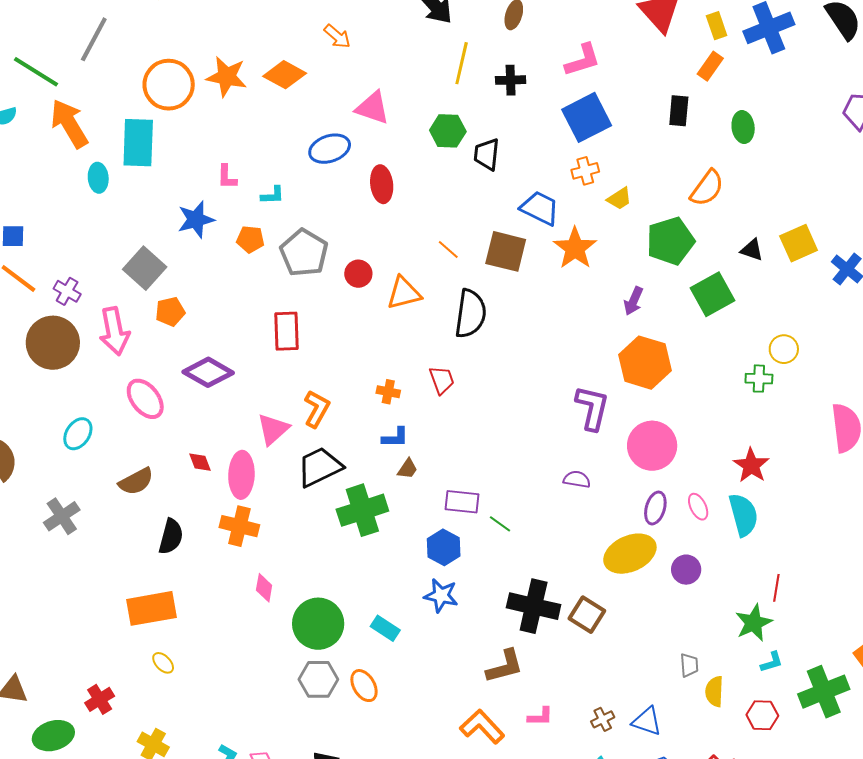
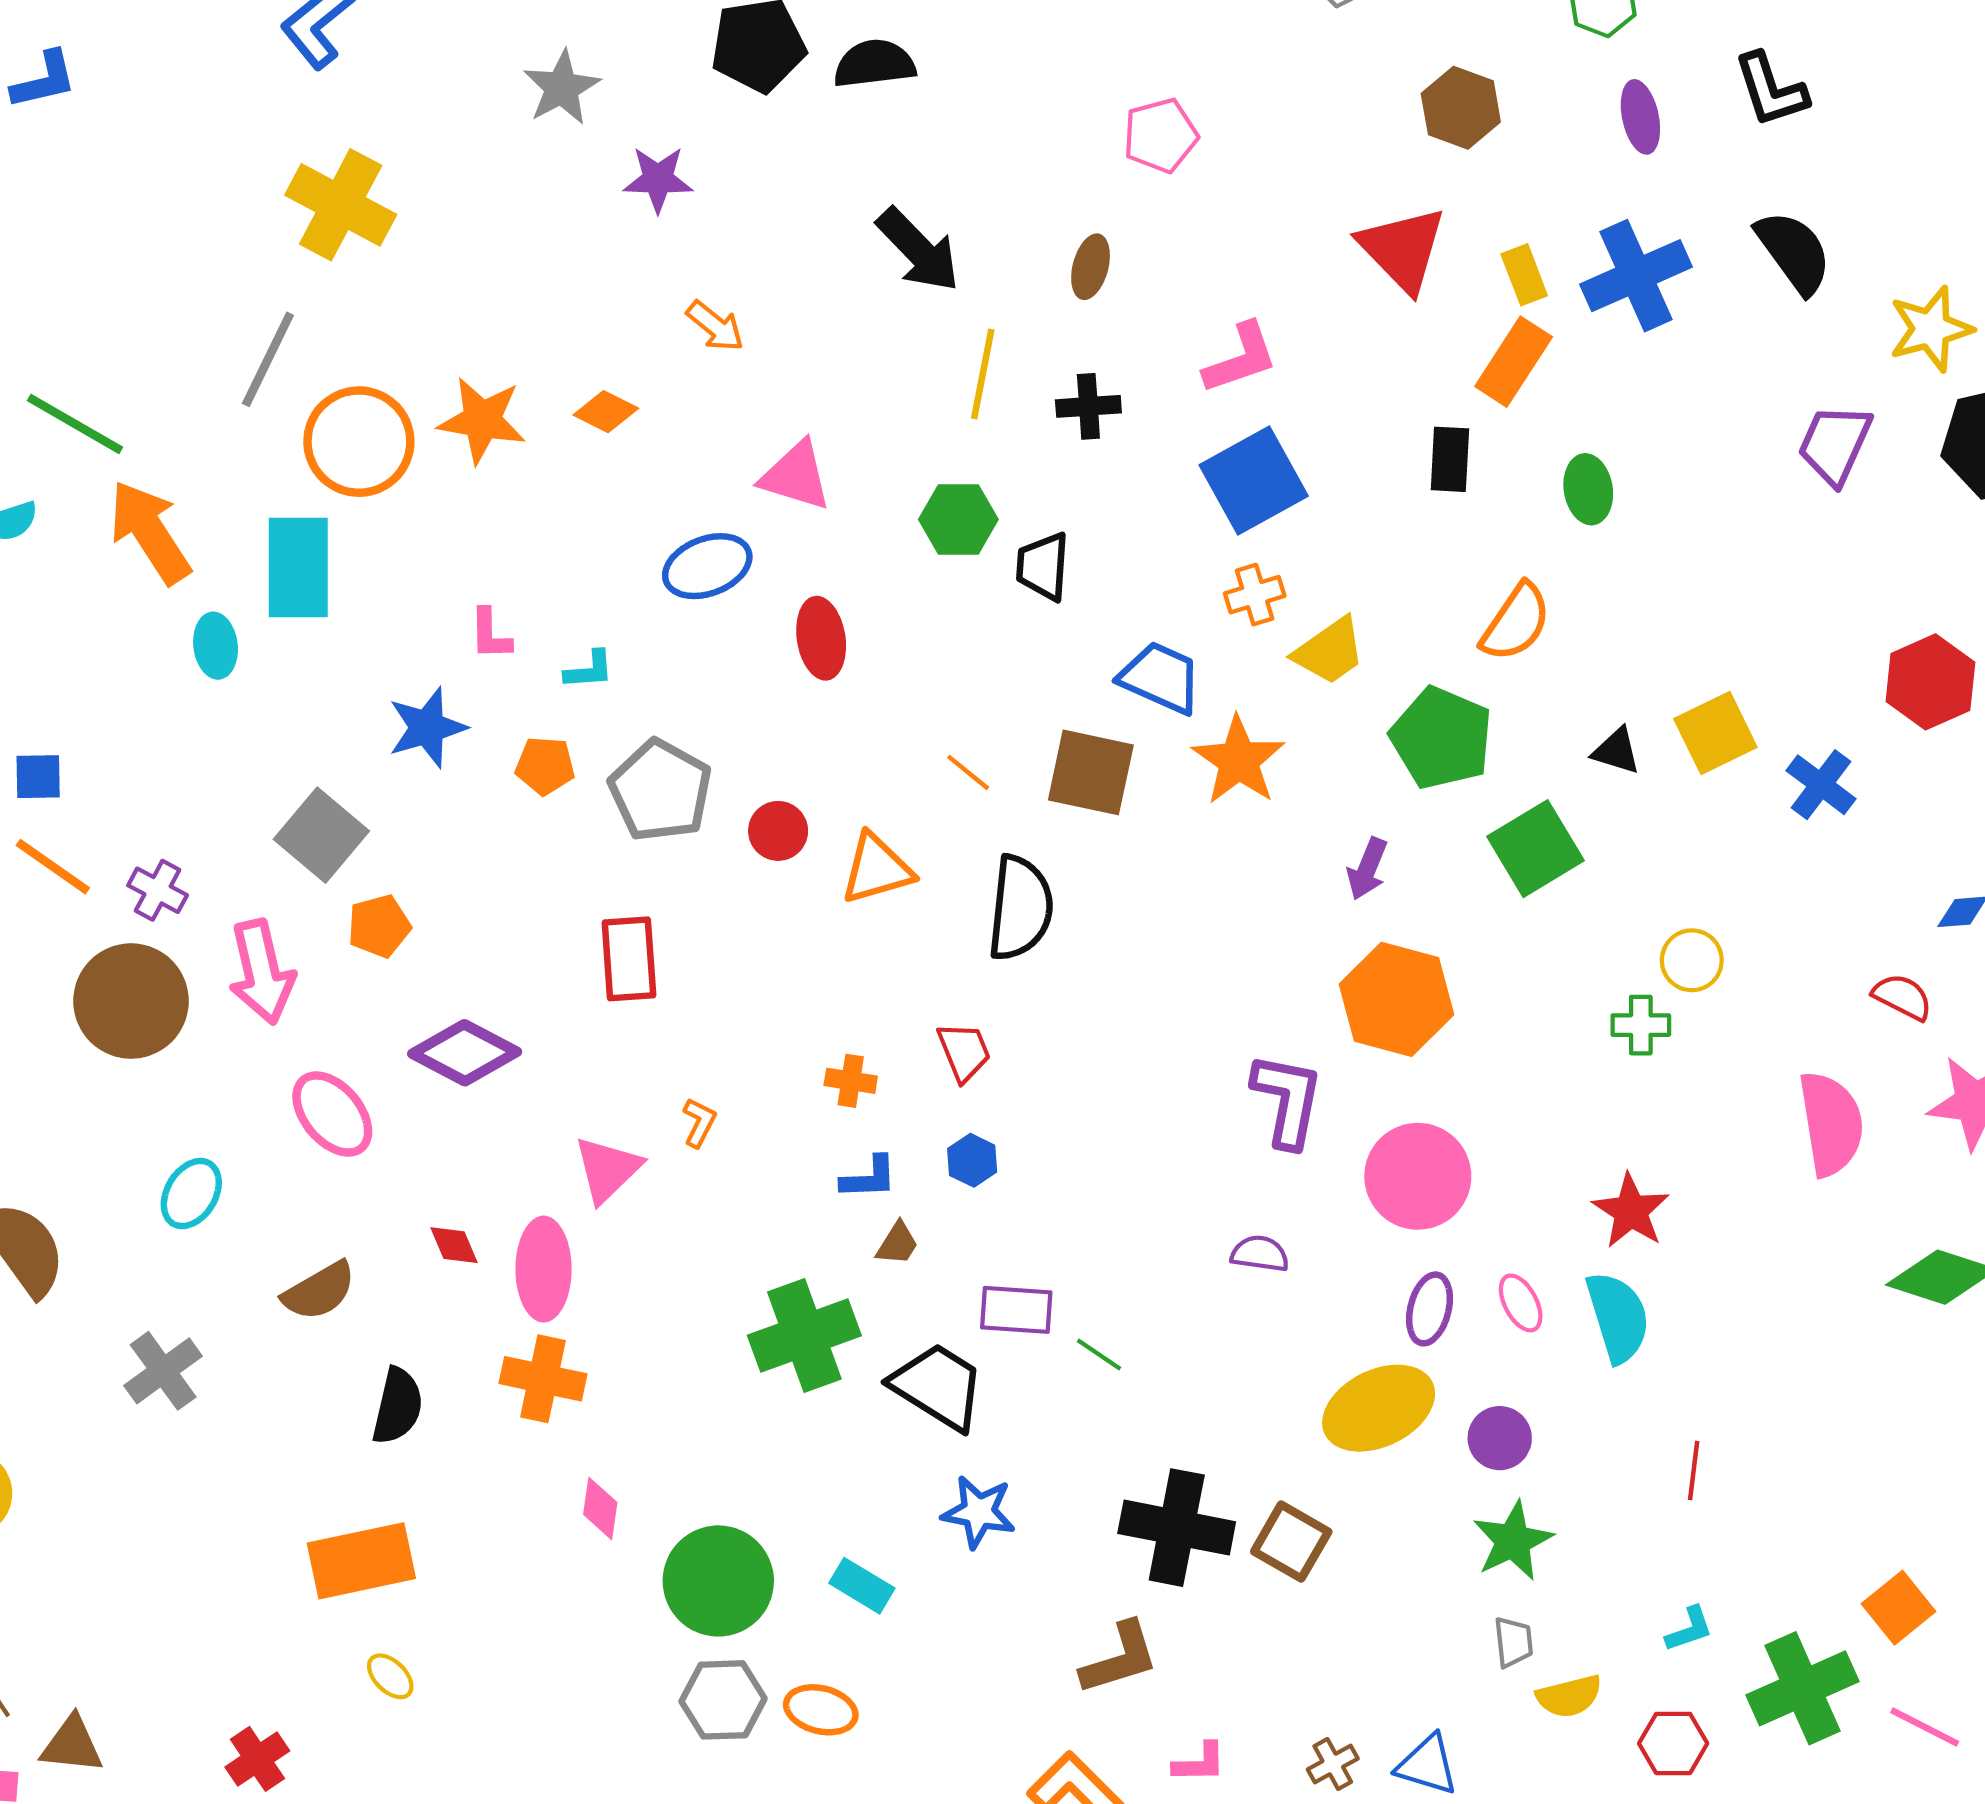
gray line: (94, 39) -> (268, 359), moved
orange rectangle: (710, 66) -> (1514, 362), size x1.4
orange diamond: (285, 75) -> (606, 412), size x0.7
yellow trapezoid: (619, 199) -> (1330, 651), size x1.4
green pentagon: (670, 241) -> (1441, 738), turned -30
orange L-shape: (317, 409) -> (699, 1122), size x0.6
black trapezoid: (320, 467) -> (938, 1386), moved, turned 60
blue hexagon: (444, 547) -> (972, 1160), moved, size x0.7
green star: (754, 623) -> (1513, 1541), moved
orange ellipse: (364, 686) -> (821, 1710), turned -44
yellow semicircle: (714, 691) -> (1569, 1696), turned -104

